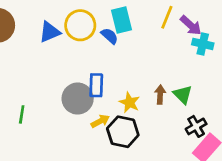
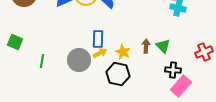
gray circle: (78, 99) -> (79, 60), moved
yellow arrow: (100, 121) -> (100, 53), moved
black cross: (196, 126) -> (173, 70), turned 35

